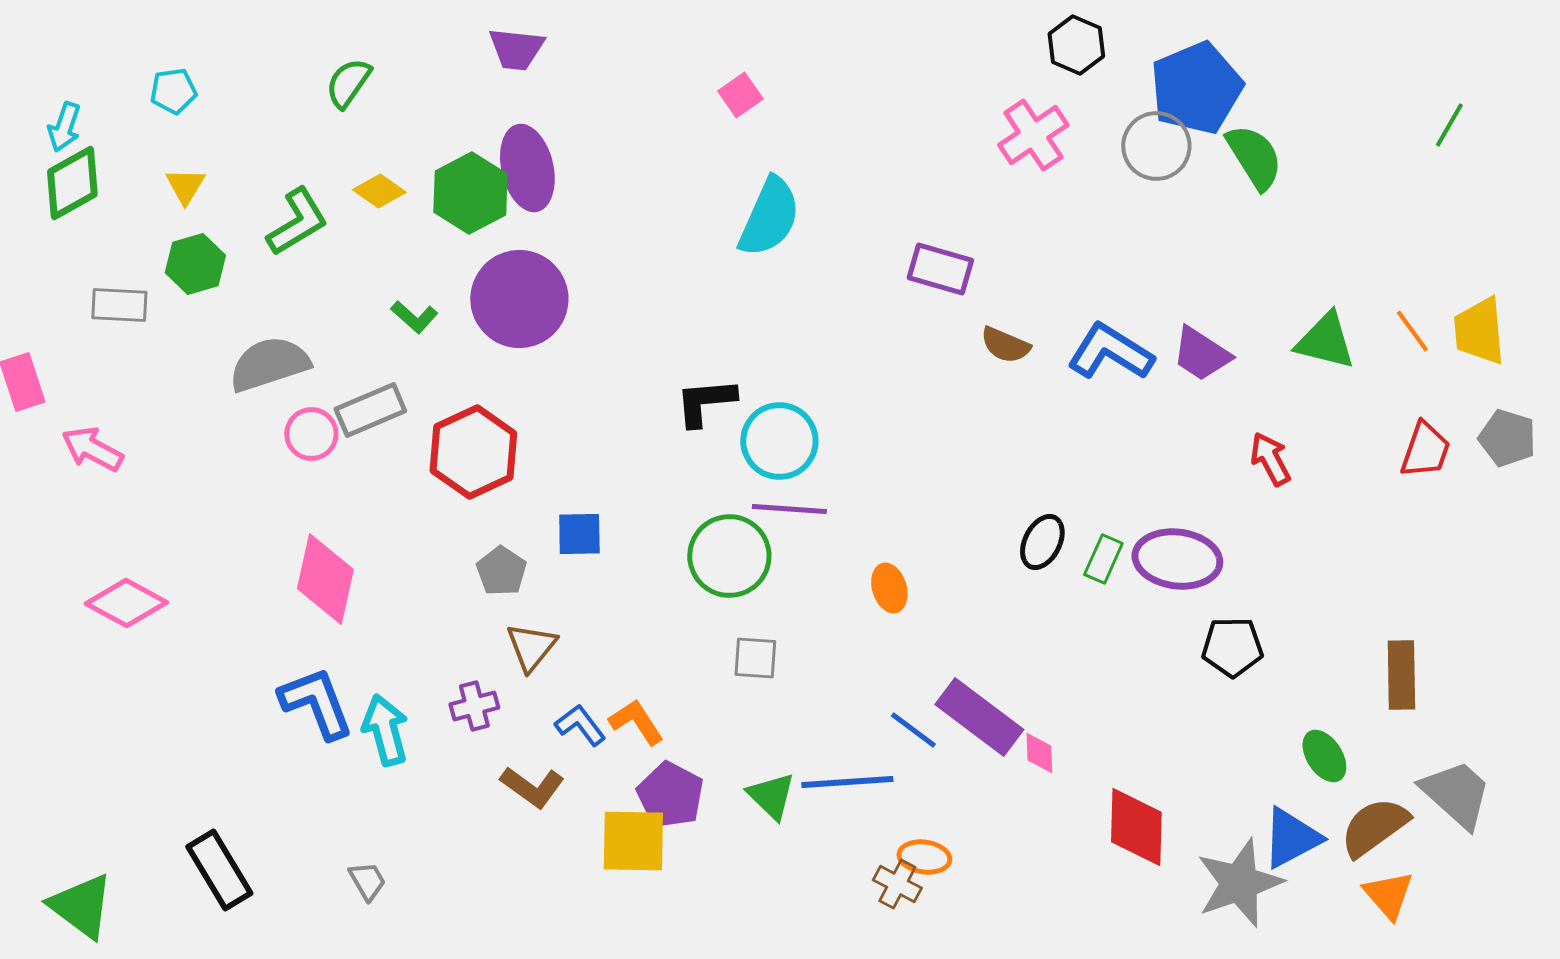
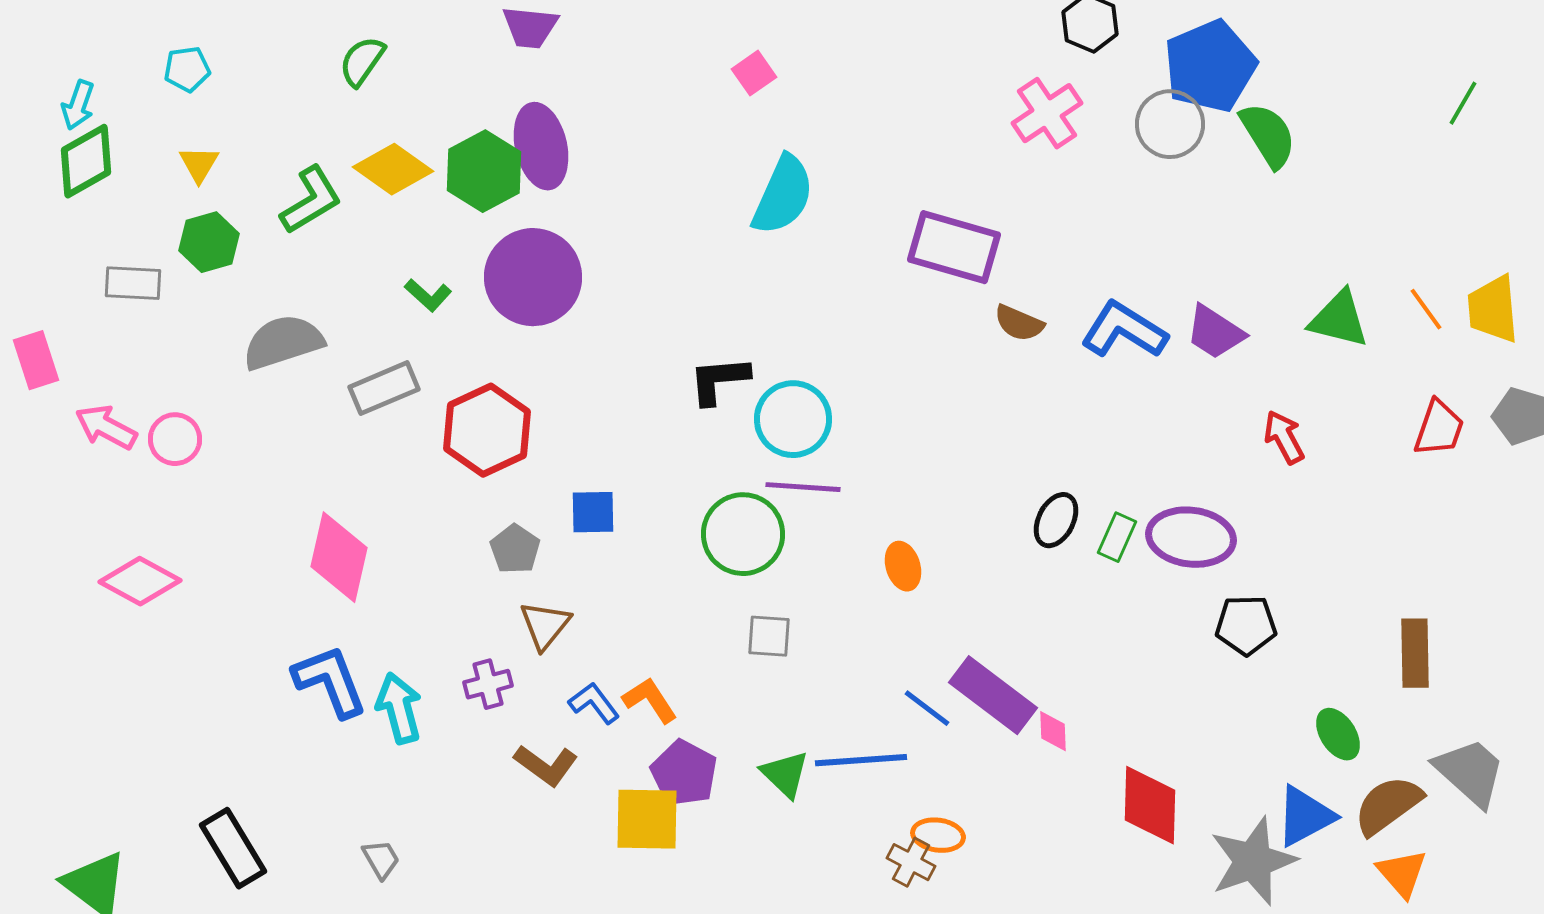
yellow diamond: (379, 191) -> (393, 169), size x1.5
purple rectangle: (940, 269) -> (954, 247), size x1.4
pink circle: (311, 434) -> (175, 439), moved

